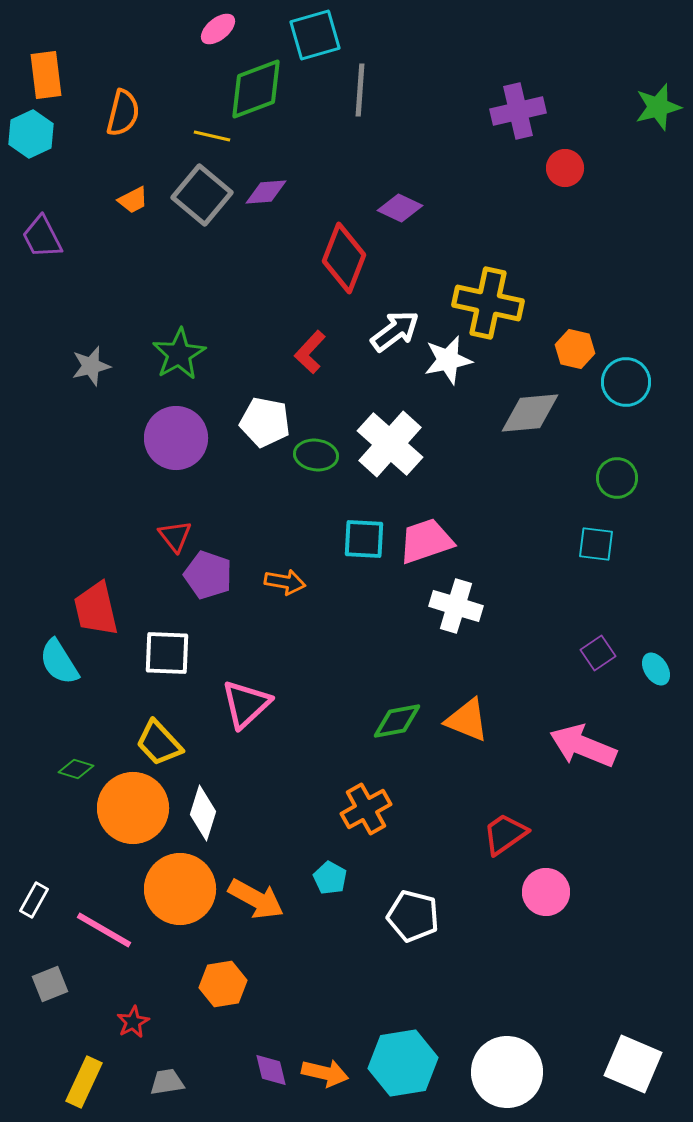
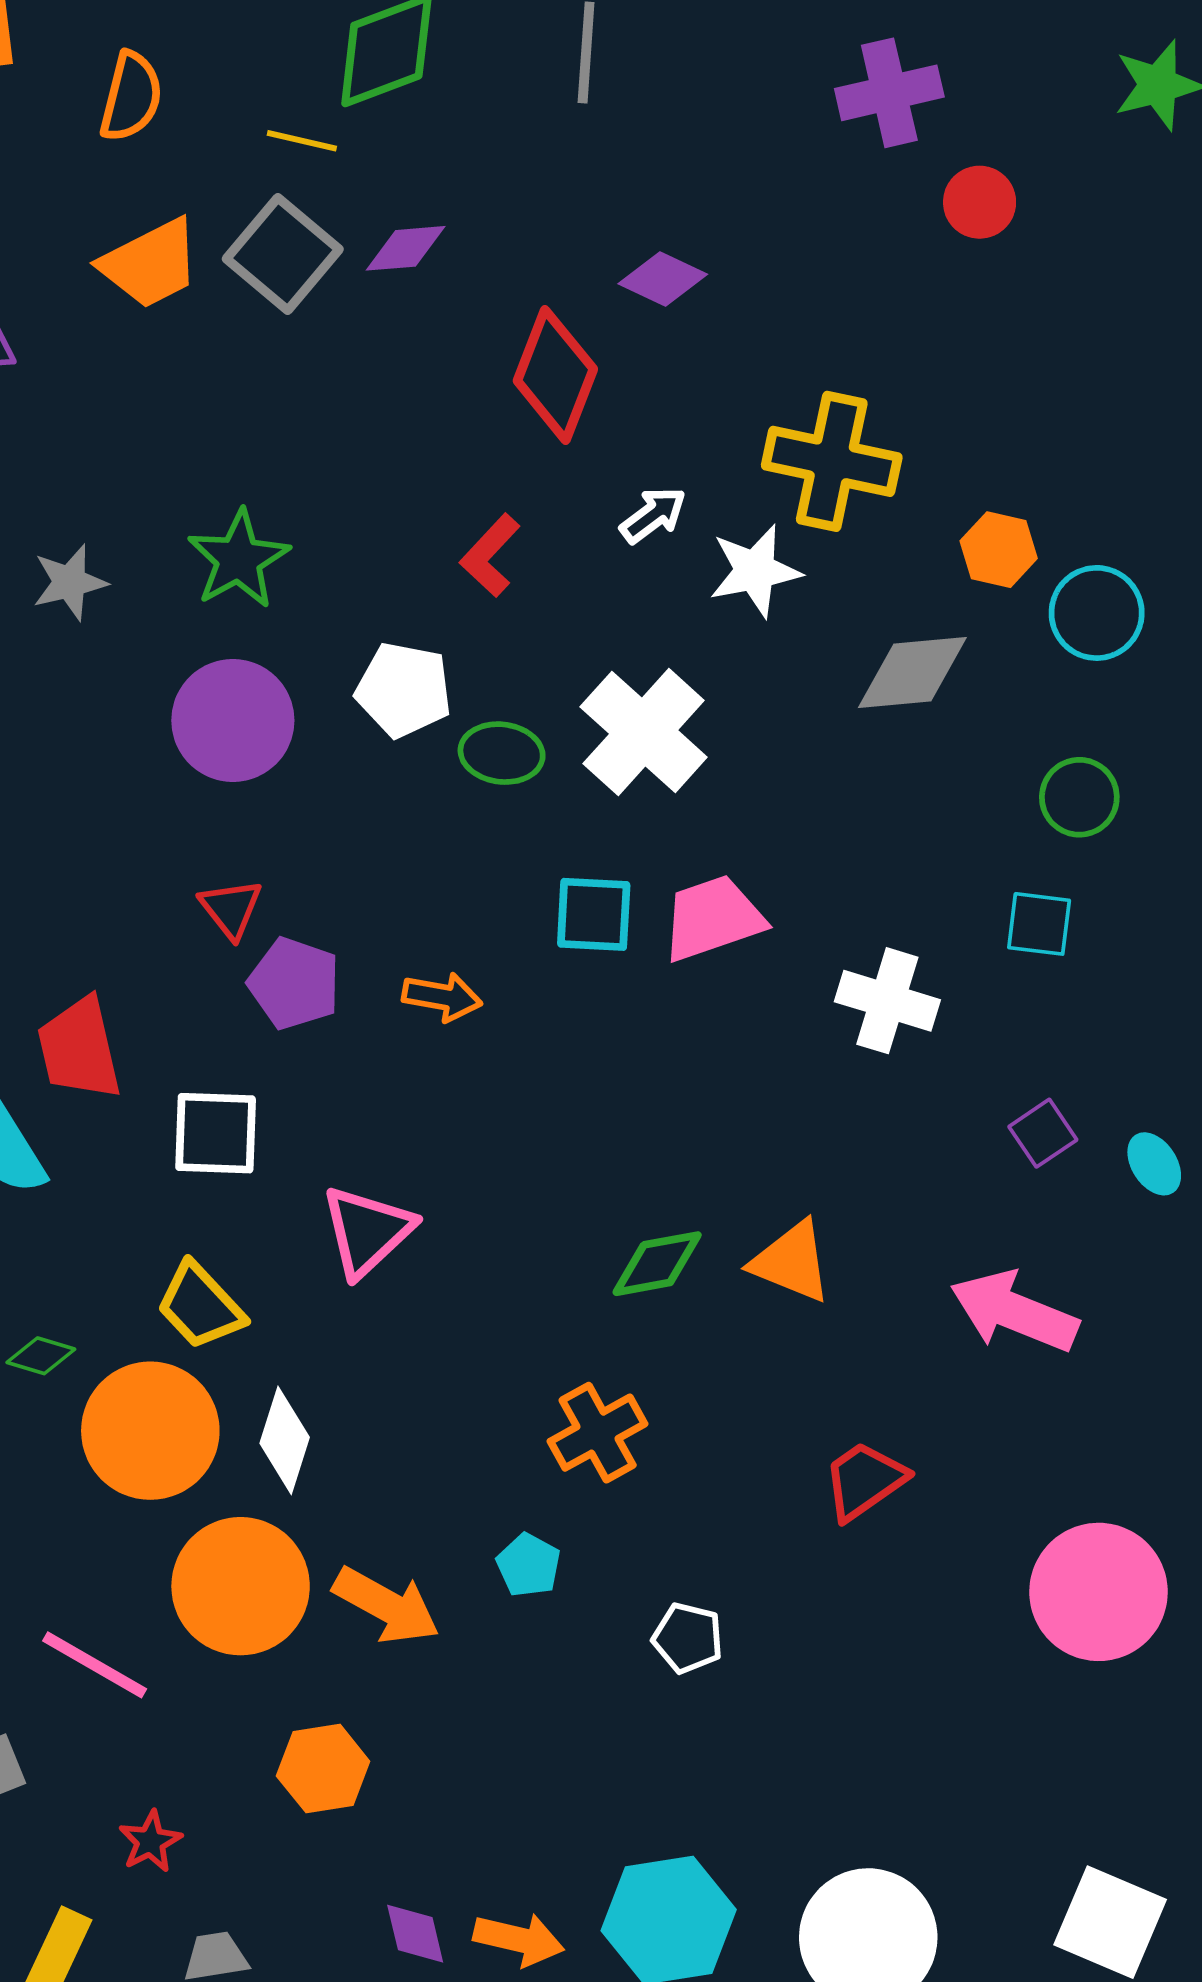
orange trapezoid: (133, 200) -> (150, 264), size x1.8
white arrow: (395, 331) -> (653, 515), size x0.7
white cross: (456, 606) -> (887, 1001), moved
pink circle: (546, 892) -> (1099, 1592), moved, size x1.5
white pentagon: (413, 916) -> (688, 1638), size x0.7

